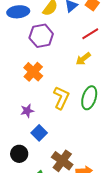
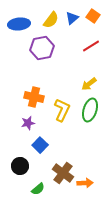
yellow arrow: (83, 59) -> (89, 84), moved
orange cross: (33, 72) -> (34, 97), moved, turned -30

